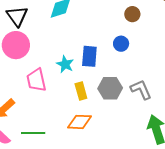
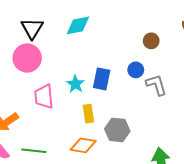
gray hexagon: (110, 88) -> (117, 130), moved
gray L-shape: (141, 90) -> (156, 85), moved

